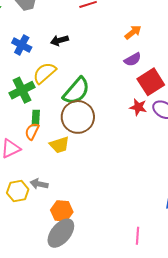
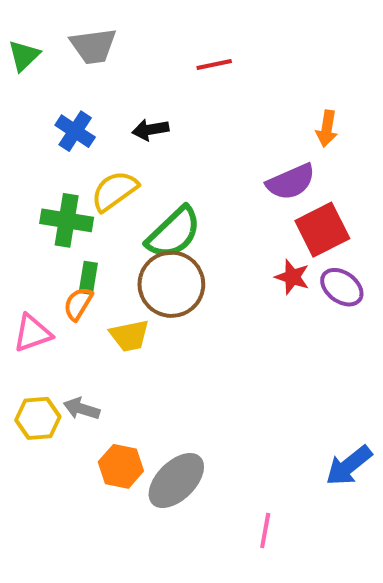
orange arrow: (133, 32) -> (327, 129), moved, turned 132
purple semicircle: (133, 59) -> (291, 182), size x1.4
green cross: (22, 90) -> (67, 220), turned 30
gray ellipse: (61, 233) -> (176, 481), moved

